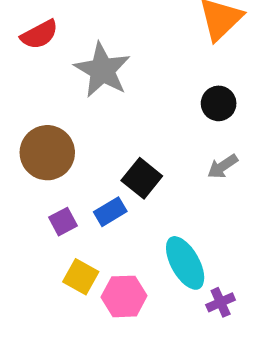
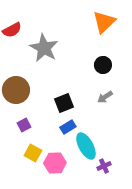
black square: (142, 178) -> (64, 103), turned 30
blue rectangle: (110, 212) -> (68, 127), moved

